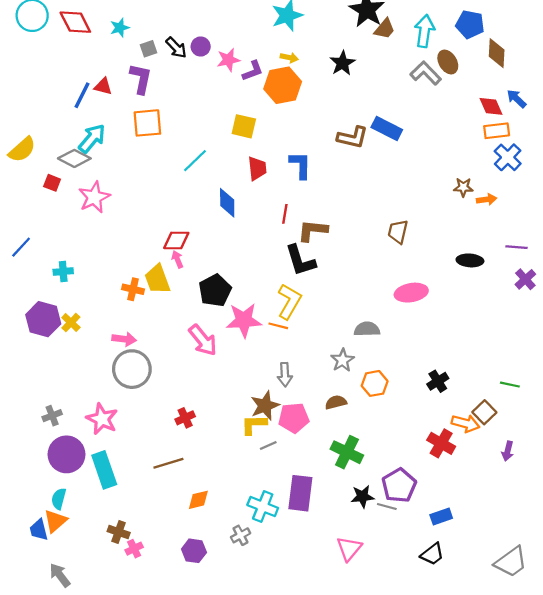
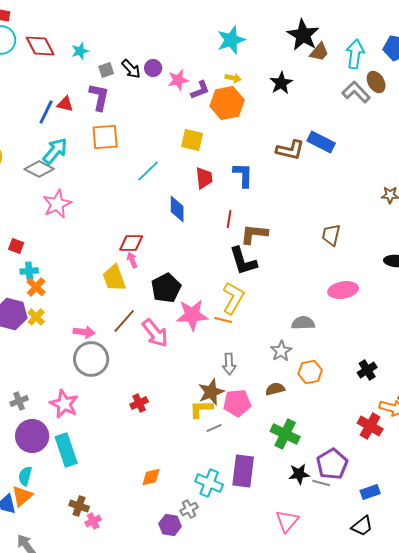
red square: (52, 183) -> (16, 246), moved
orange cross: (133, 289) -> (36, 287), moved, turned 30
brown line: (168, 463) -> (124, 321), moved, turned -32
purple hexagon: (194, 551) -> (170, 525), moved

